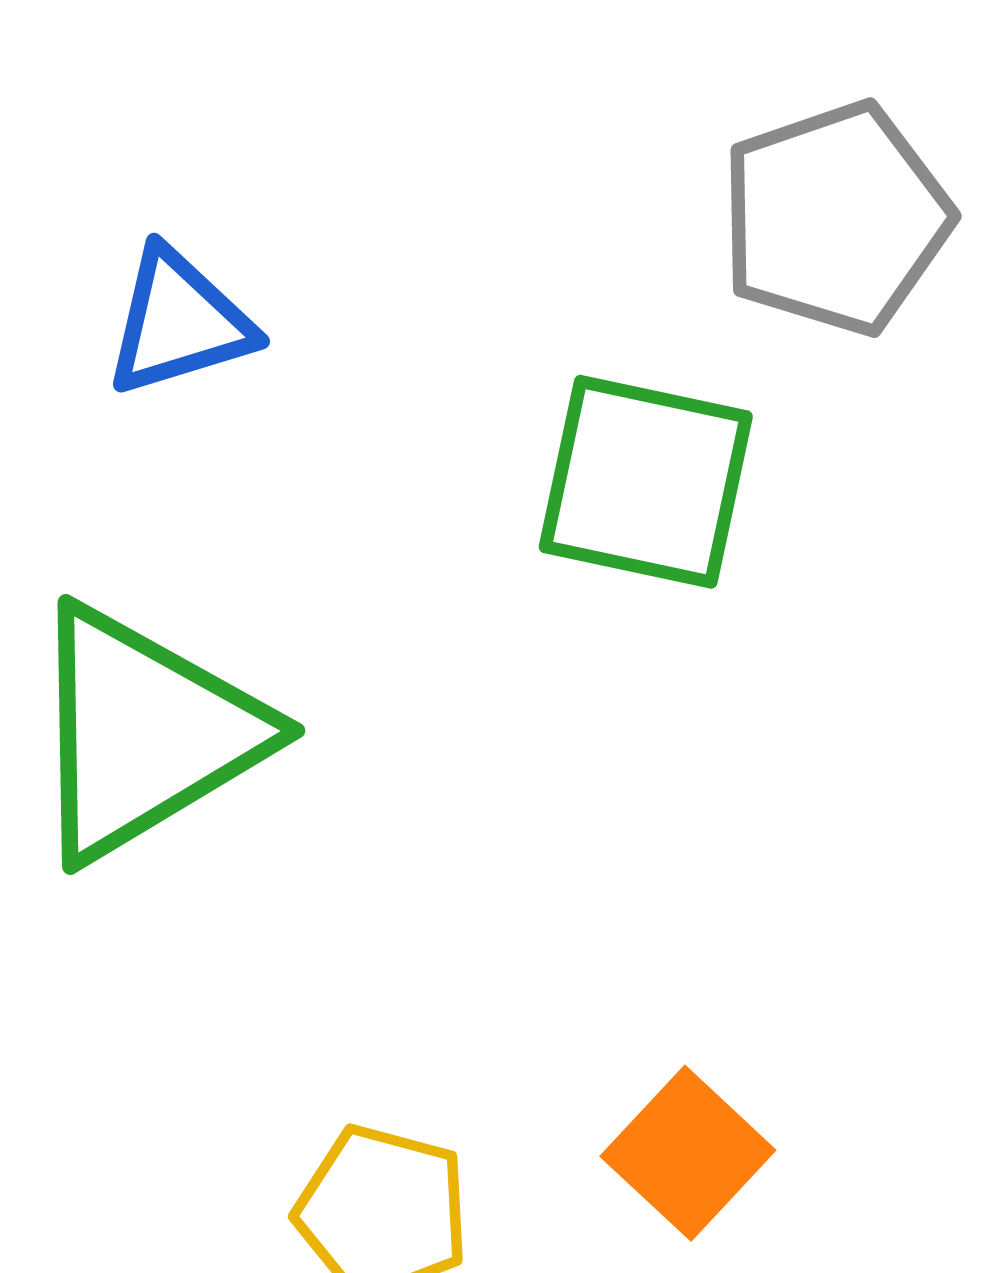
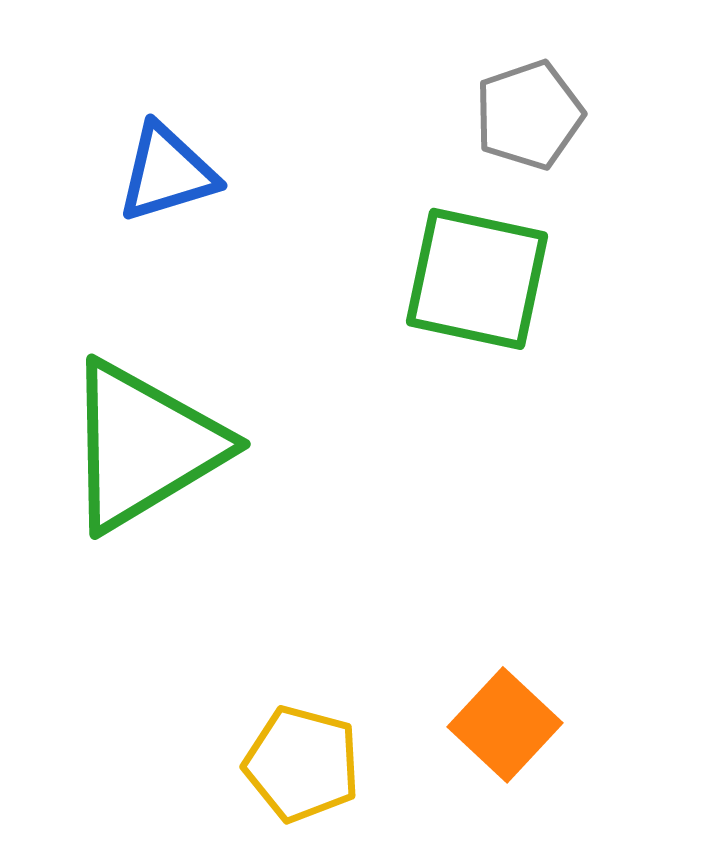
gray pentagon: (835, 218) -> (529, 115), moved, size x0.7

